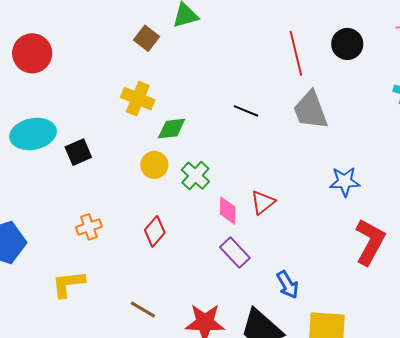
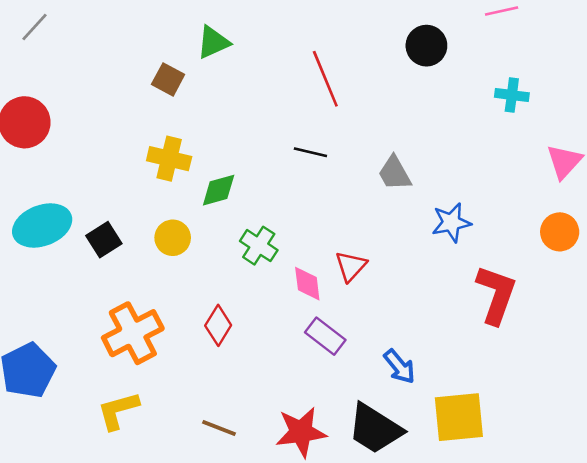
red line: (296, 53) -> (325, 79), moved
gray trapezoid: (311, 110) -> (395, 173), moved, size x0.7
yellow circle: (154, 165) -> (173, 238), moved
orange cross: (89, 227) -> (133, 333), size x1.8

